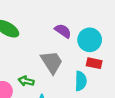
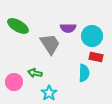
purple semicircle: (63, 31) -> (68, 28), turned 147
gray trapezoid: (52, 62) -> (50, 44), moved

